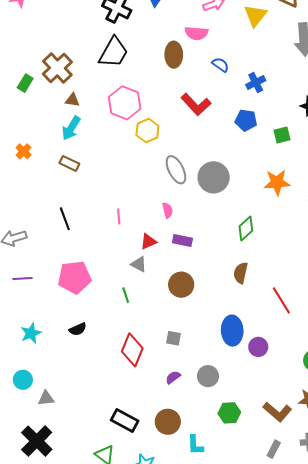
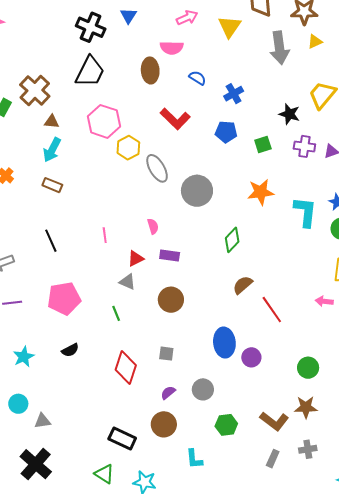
gray ellipse: (176, 170) -> (157, 168), moved
brown semicircle: (241, 273) -> (243, 285), moved, turned 40
brown circle: (168, 422) -> (164, 424), moved

